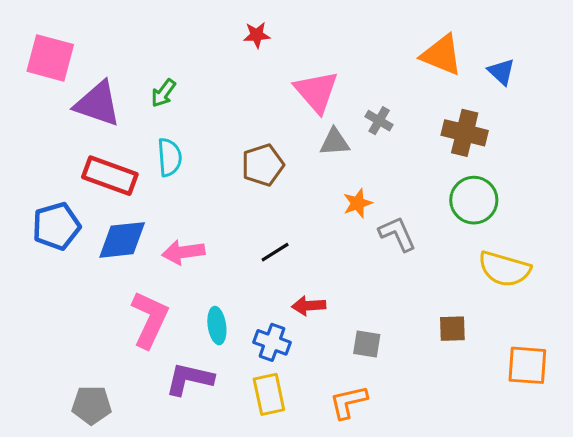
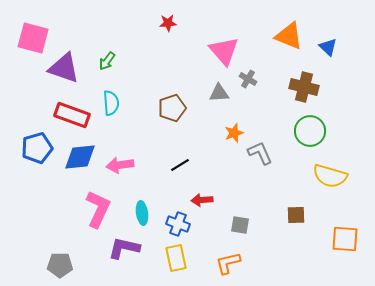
pink triangle: (316, 92) -> (224, 51), moved

